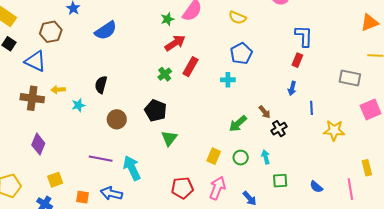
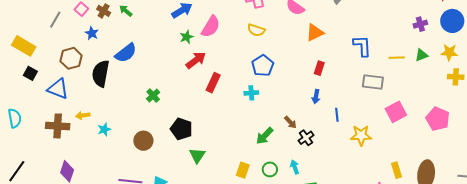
orange triangle: (370, 23) -> (315, 32), moved
blue L-shape: (304, 36) -> (362, 46), moved
green cross: (165, 74) -> (153, 96), moved
black semicircle: (101, 85) -> (101, 74), moved, size x1.5

